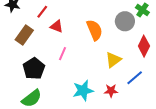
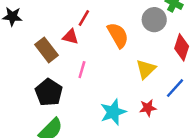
red line: (42, 12) -> (84, 18), moved
brown rectangle: (24, 35) -> (46, 50), moved, turned -66

